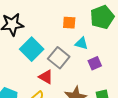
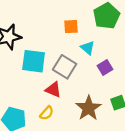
cyan triangle: (81, 43) -> (88, 48), turned 32
cyan square: (32, 49) -> (34, 61), turned -30

